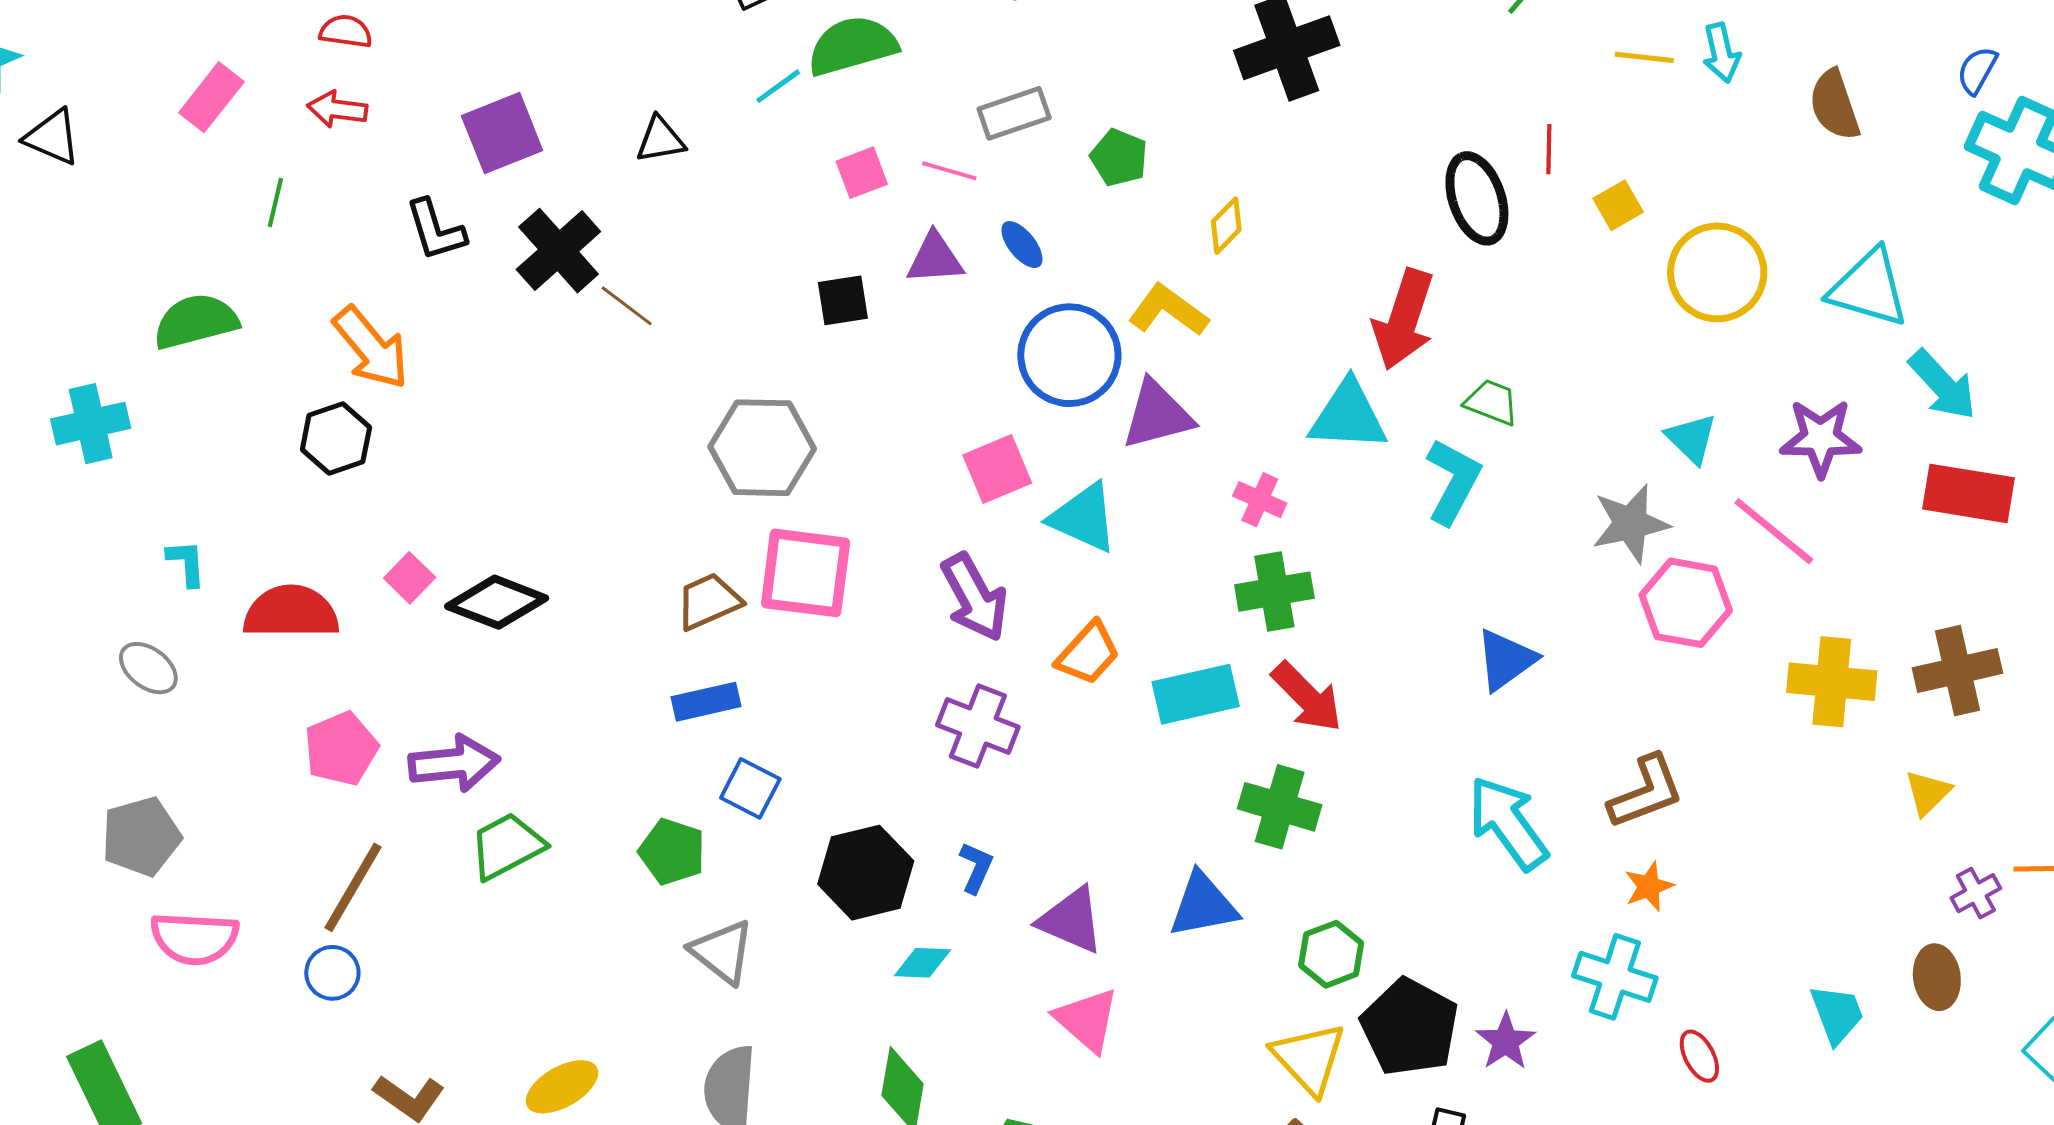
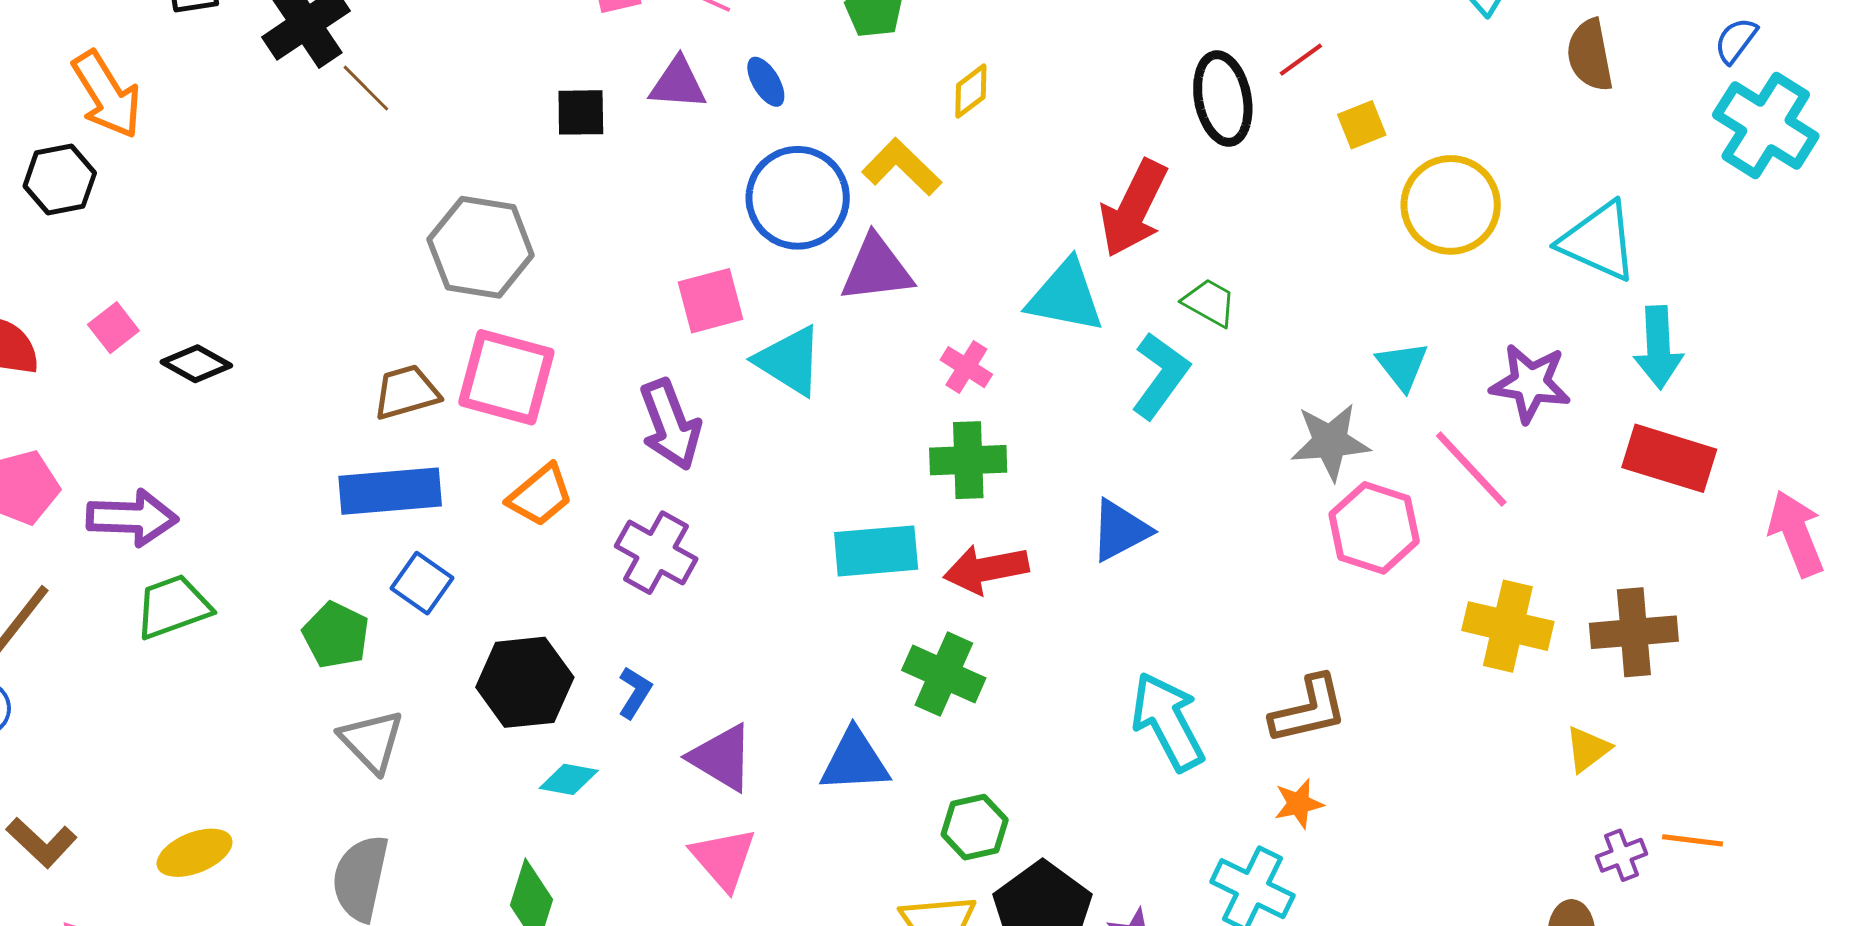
red line: (1549, 149) -> (1301, 60), turned 45
cyan arrow: (1943, 385) -> (1658, 347), turned 32
black diamond: (497, 602) -> (196, 364), size x0.7
orange trapezoid: (1088, 653) -> (540, 495), moved
blue triangle: (1506, 660) -> (1120, 530), moved
red arrow: (1307, 697) -> (986, 569), turned 116
blue rectangle: (706, 702) -> (390, 491), size x1.5

